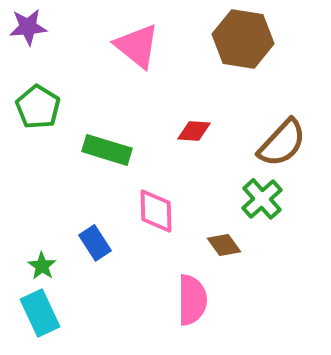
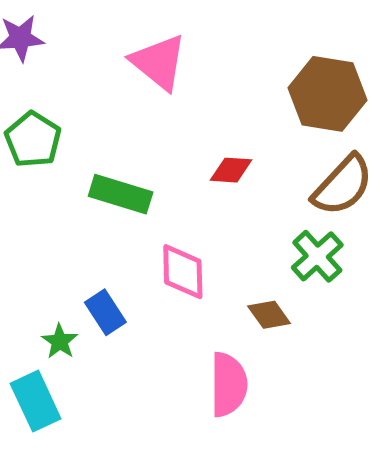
brown hexagon: (243, 39) -> (327, 94), moved
green star: (42, 266) -> (60, 341), moved

